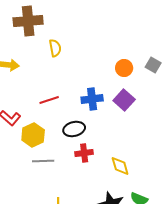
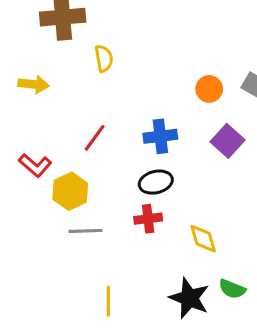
red line: (49, 100) -> (95, 138), turned -36
purple square: (124, 100) -> (228, 141), moved
black ellipse: (74, 129) -> (156, 182), moved

